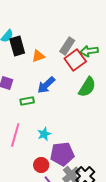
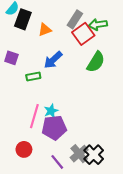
black rectangle: (17, 46) -> (23, 19), turned 36
pink line: (15, 135) -> (34, 116), moved
purple pentagon: (62, 154) -> (54, 128), moved
red circle: (41, 165) -> (24, 149), moved

